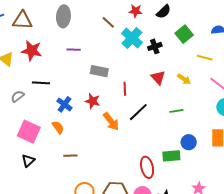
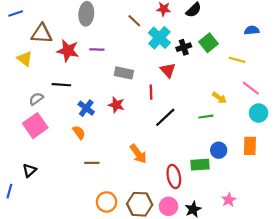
brown triangle: (22, 20) -> (42, 34), moved
green square: (184, 34) -> (208, 43), moved
red star: (32, 51) -> (68, 51), moved
red triangle: (158, 78) -> (168, 70), moved
yellow arrow: (184, 79) -> (219, 98), moved
orange arrow: (111, 121) -> (138, 154), moved
pink square: (29, 132) -> (35, 126), moved, turned 30
black triangle: (28, 161) -> (29, 170), moved

